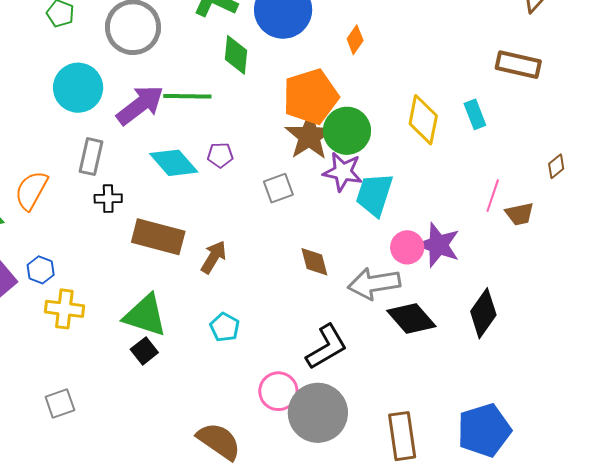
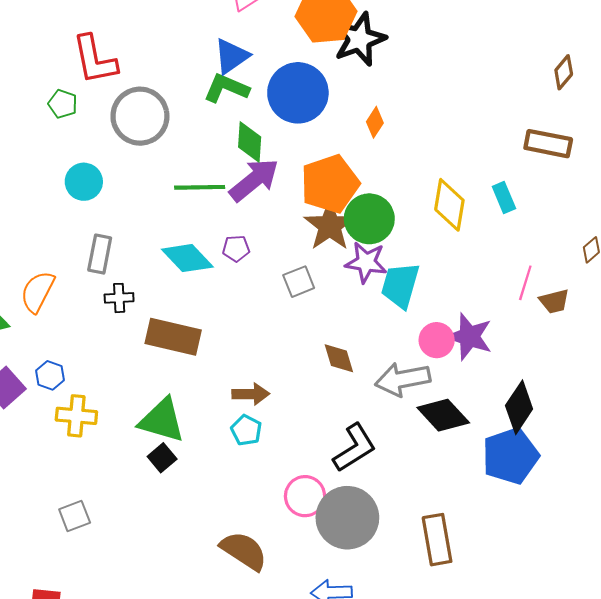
cyan circle: (78, 88) -> (84, 182), size x0.7
purple arrow: (140, 105) -> (254, 180), moved
brown arrow: (214, 257) -> (251, 394), moved, turned 60
blue pentagon: (484, 430) -> (510, 456), moved

